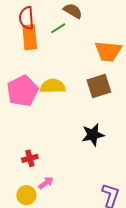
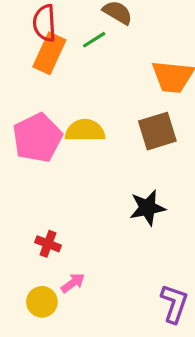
orange rectangle: (30, 37) -> (49, 53), turned 30
red cross: (30, 158) -> (48, 244), turned 35

